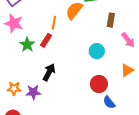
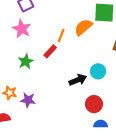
green star: (27, 45) -> (26, 61), moved
black arrow: (49, 72) -> (78, 80), moved, turned 30
blue semicircle: (109, 102) -> (101, 124), turned 120

